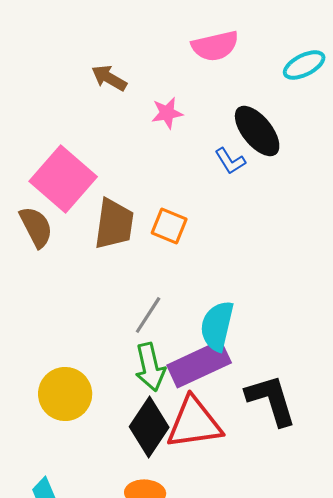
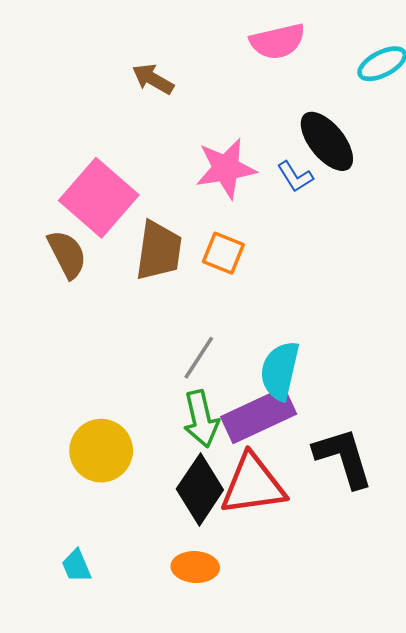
pink star: (167, 113) -> (226, 168), moved, size x1.6

